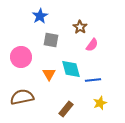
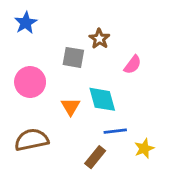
blue star: (40, 16) -> (26, 23), moved
brown star: (80, 27) -> (99, 39), moved
blue line: (93, 80) -> (115, 131), moved

